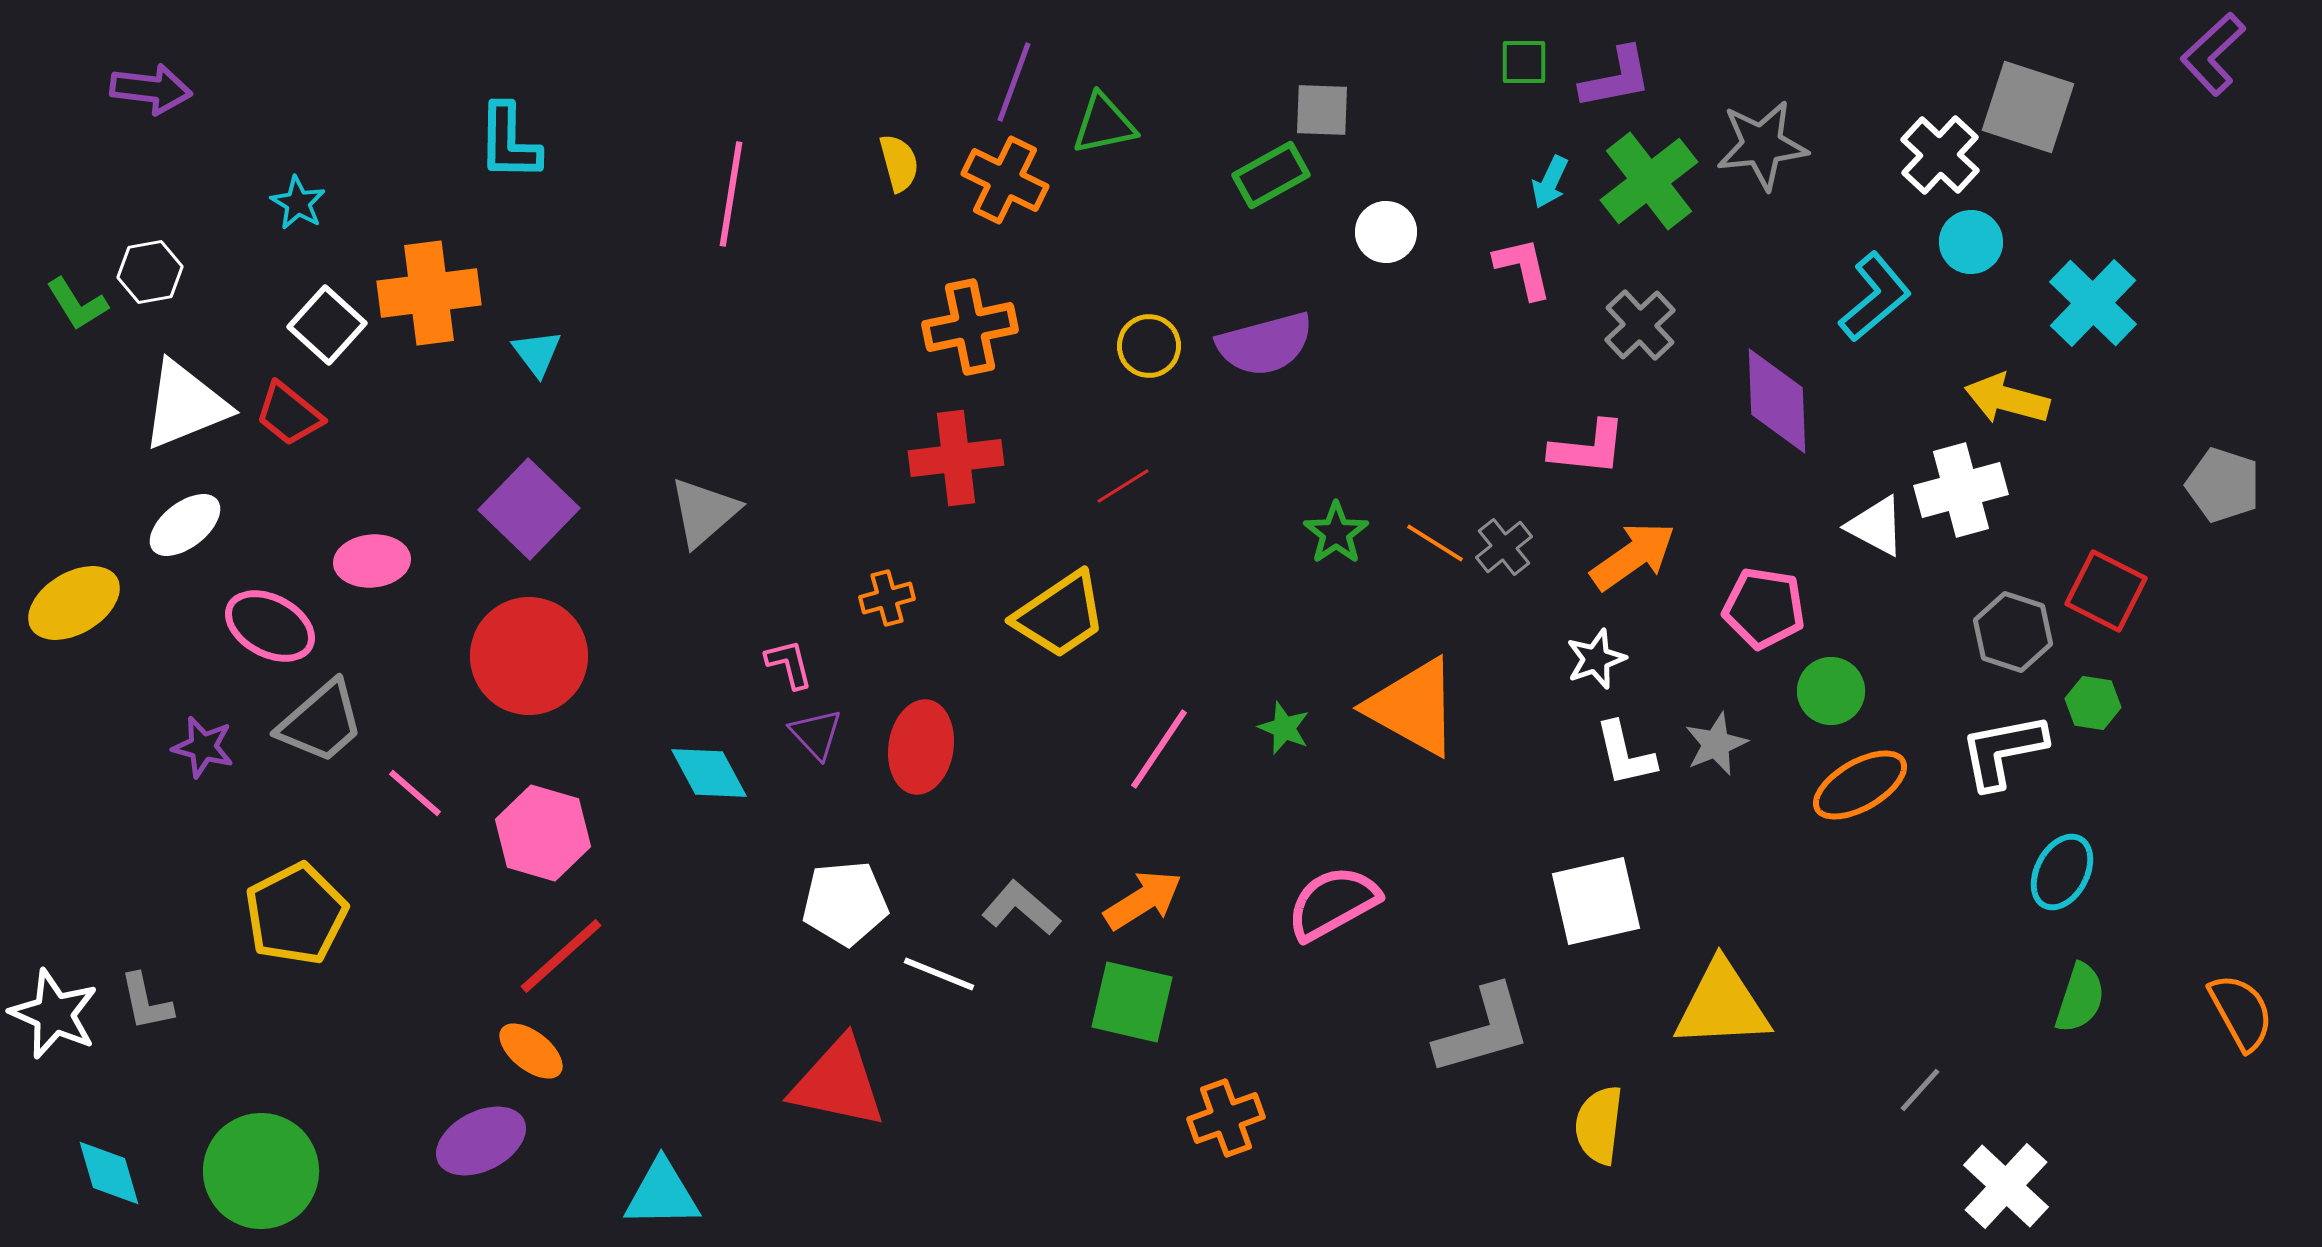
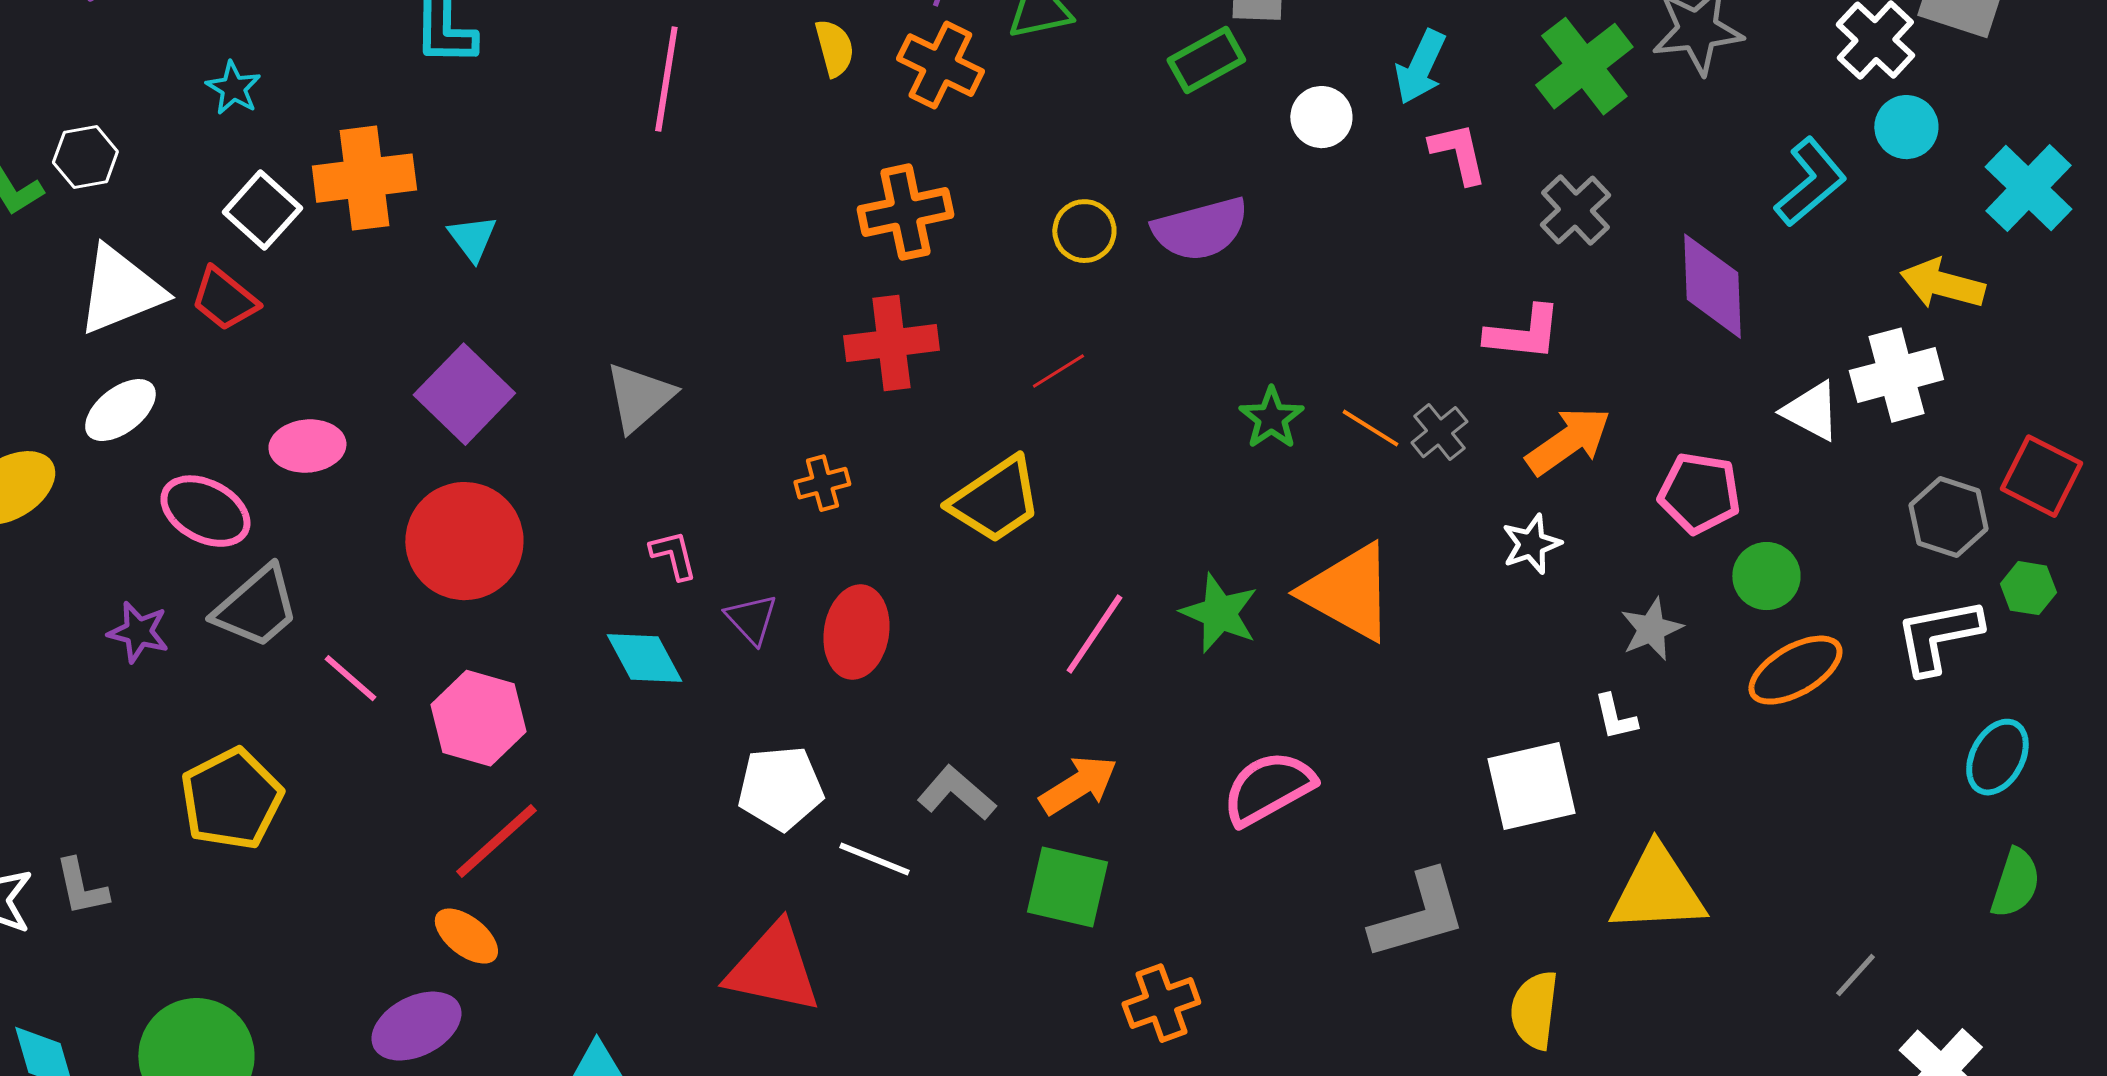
cyan arrow: (1550, 182) -> (1420, 67), moved, size x1.4
pink L-shape: (789, 664) -> (673, 555), moved
green star: (1284, 728) -> (1219, 613), size x1.5
white L-shape: (1625, 754) -> (1615, 717), moved, size x0.7

